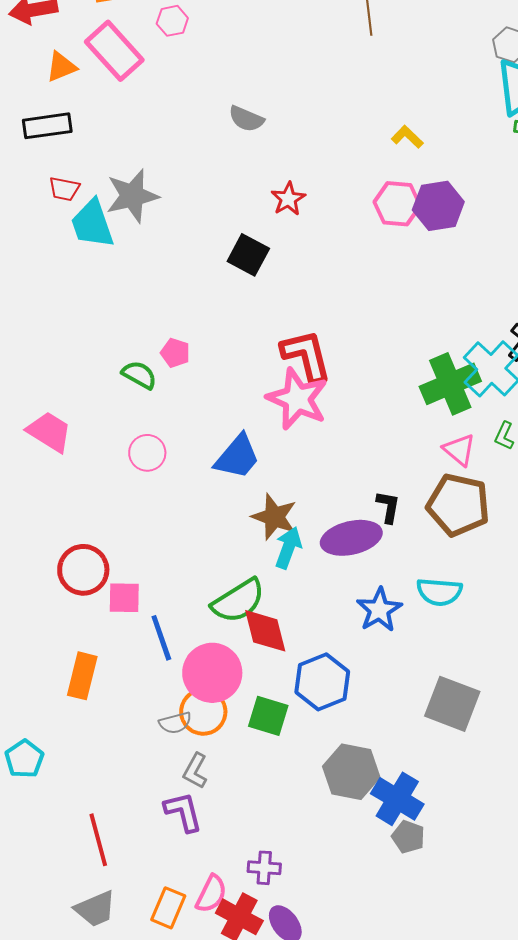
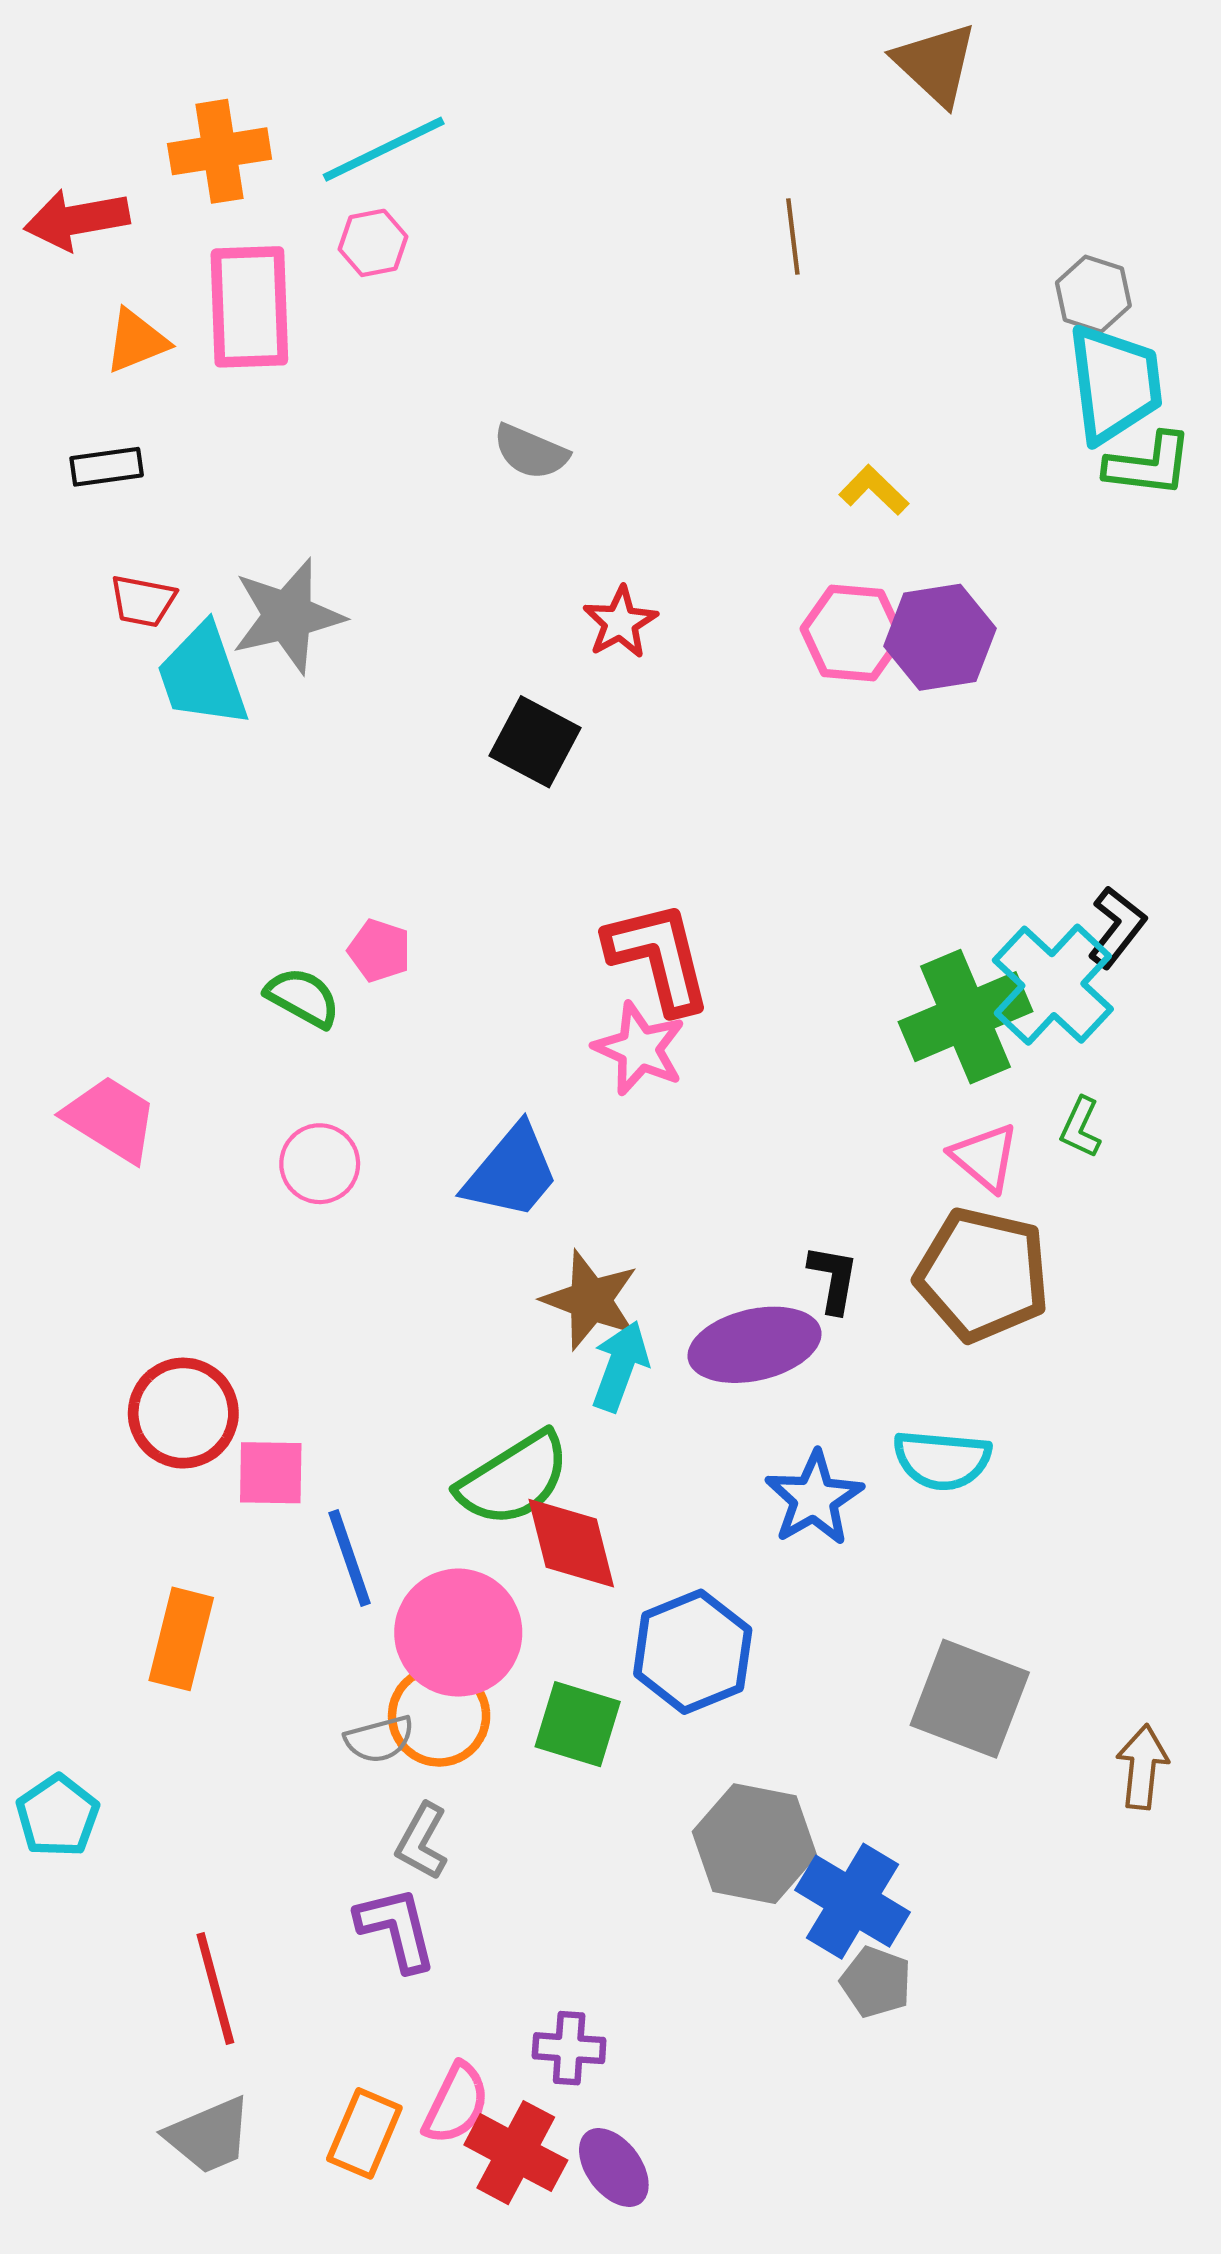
pink rectangle: (114, 51) -> (249, 307), turned 40
black rectangle: (47, 126) -> (107, 467), size x0.7
pink star: (297, 399) -> (639, 1049), size x0.7

